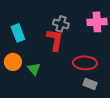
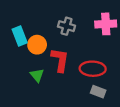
red L-shape: (55, 40) -> (60, 60), moved
orange circle: (13, 62) -> (37, 45), moved

